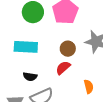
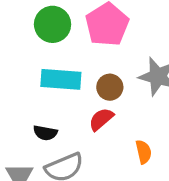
cyan rectangle: (26, 47) -> (61, 79), moved

